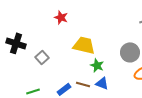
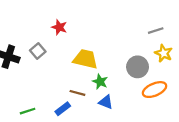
gray square: (42, 57) -> (38, 51), moved
brown line: (83, 84) -> (77, 93), moved

